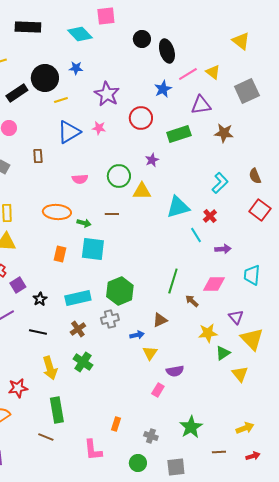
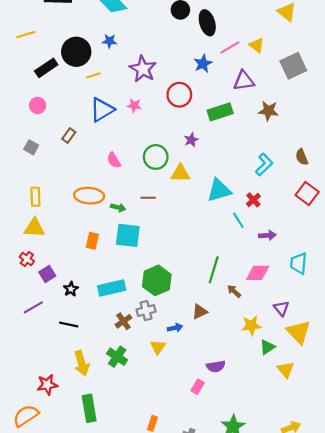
brown rectangle: (38, 156) -> (69, 136), turned 40
pink semicircle: (80, 179) -> (114, 160), turned 63
brown cross: (78, 329) -> (123, 321), moved
yellow triangle: (150, 353) -> (158, 347), moved

